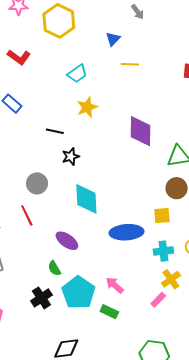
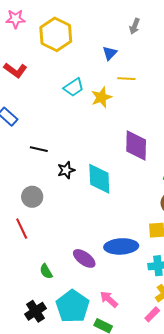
gray arrow: (138, 12) -> (135, 26), turned 56
yellow star: (87, 107) -> (102, 97), moved
black line: (55, 131) -> (39, 149), moved
cyan diamond: (86, 199) -> (99, 179), moved
purple ellipse: (67, 241) -> (84, 258), moved
green semicircle: (54, 268) -> (46, 271), moved

